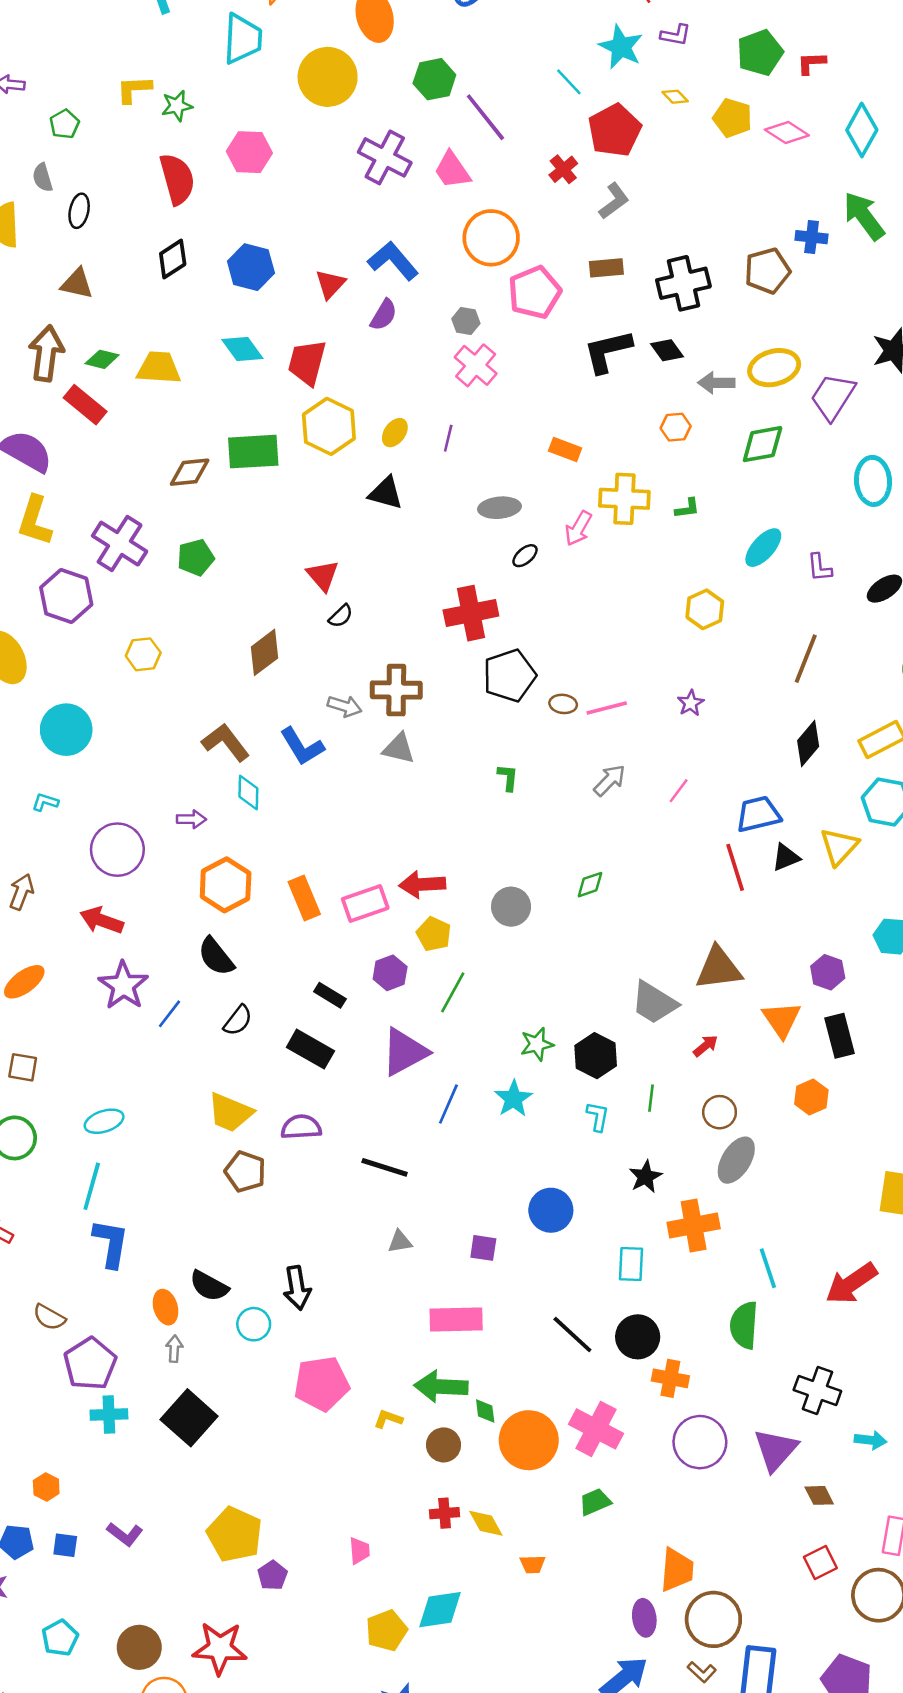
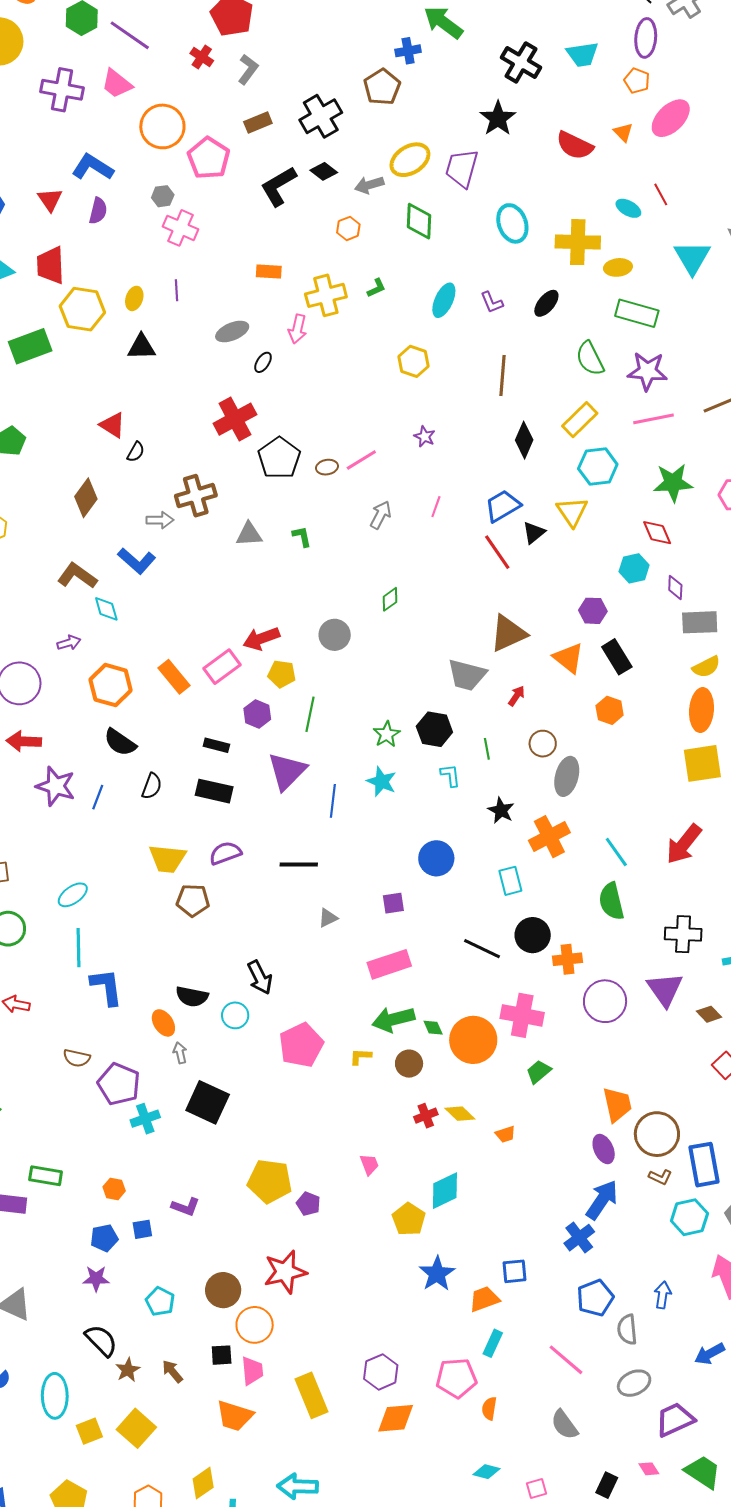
green diamond: (763, 444) -> (419, 221), turned -60
gray triangle: (399, 748) -> (249, 534), moved

